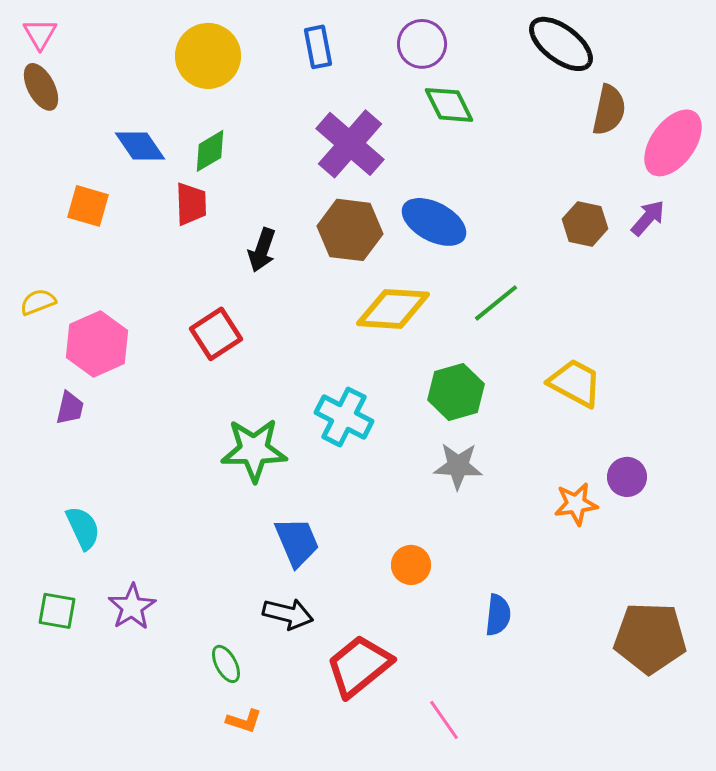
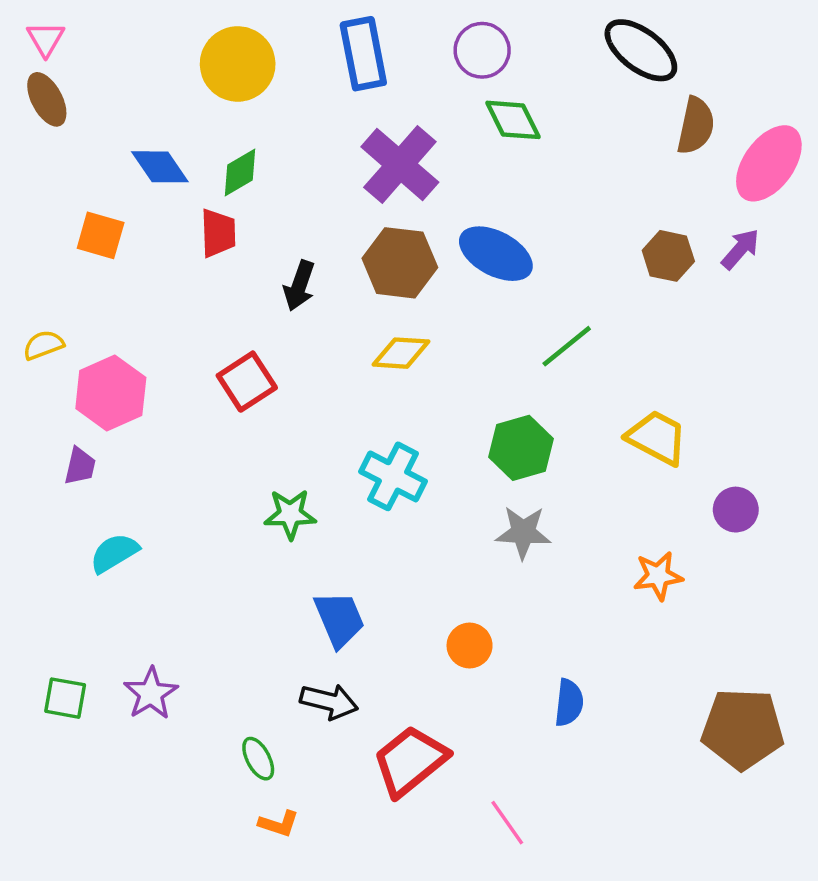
blue rectangle: (318, 47) -> (363, 54), size x1.5
yellow diamond: (393, 309) -> (401, 353), moved, size x0.7
green star: (254, 450) -> (290, 514), size x0.7
purple circle: (627, 477) -> (736, 510), moved
cyan semicircle: (83, 528) -> (114, 553), moved, turned -96

